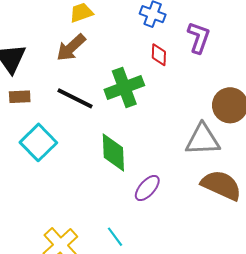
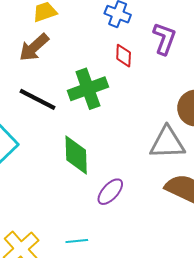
cyan line: (115, 237) -> (77, 241), turned -60

